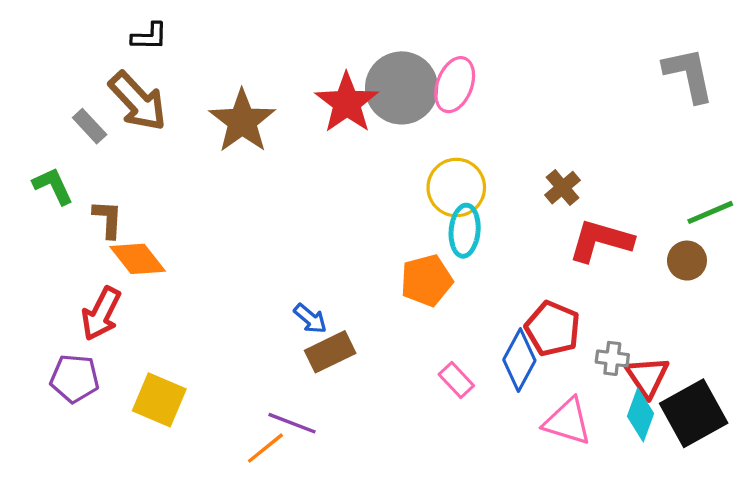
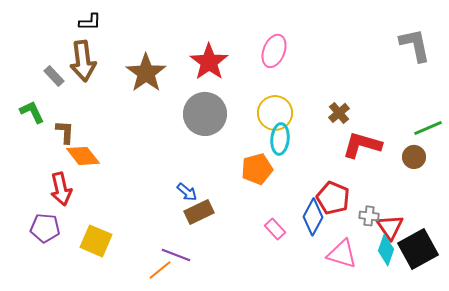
gray circle: (402, 88) -> (205, 114), moved
brown arrow: (138, 101) -> (83, 61), turned 36
red arrow: (101, 314) -> (61, 189), turned -40

